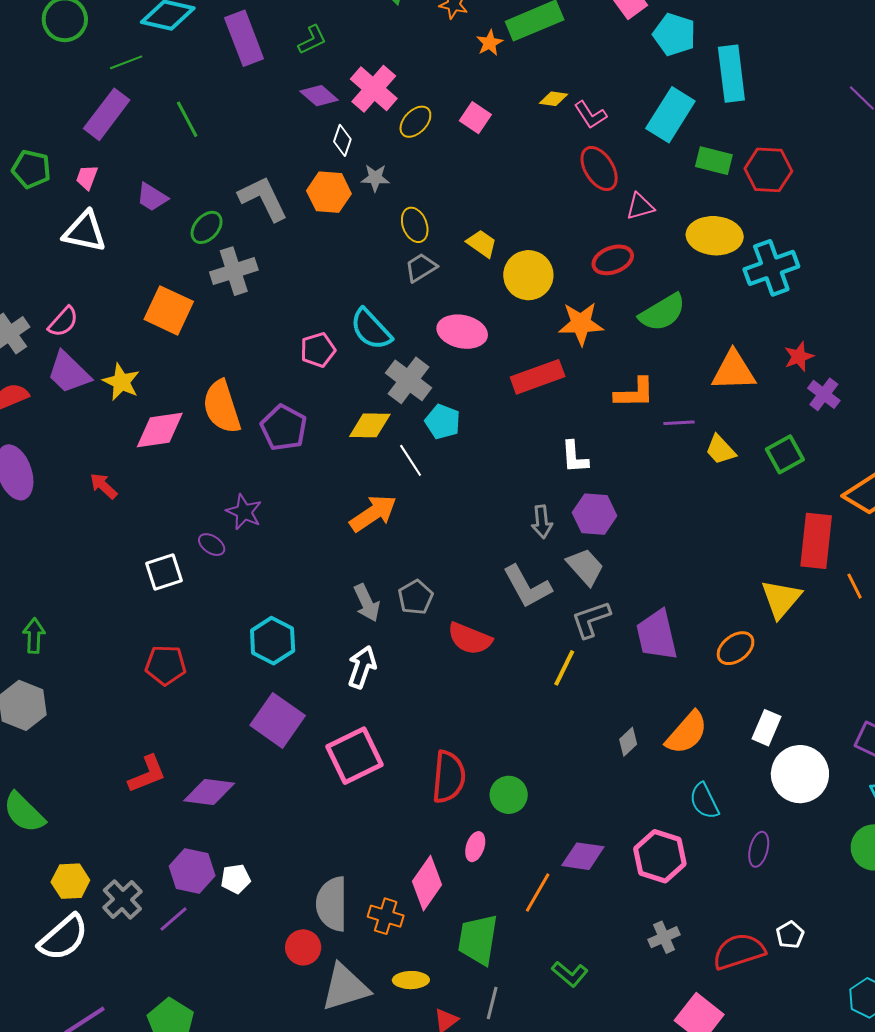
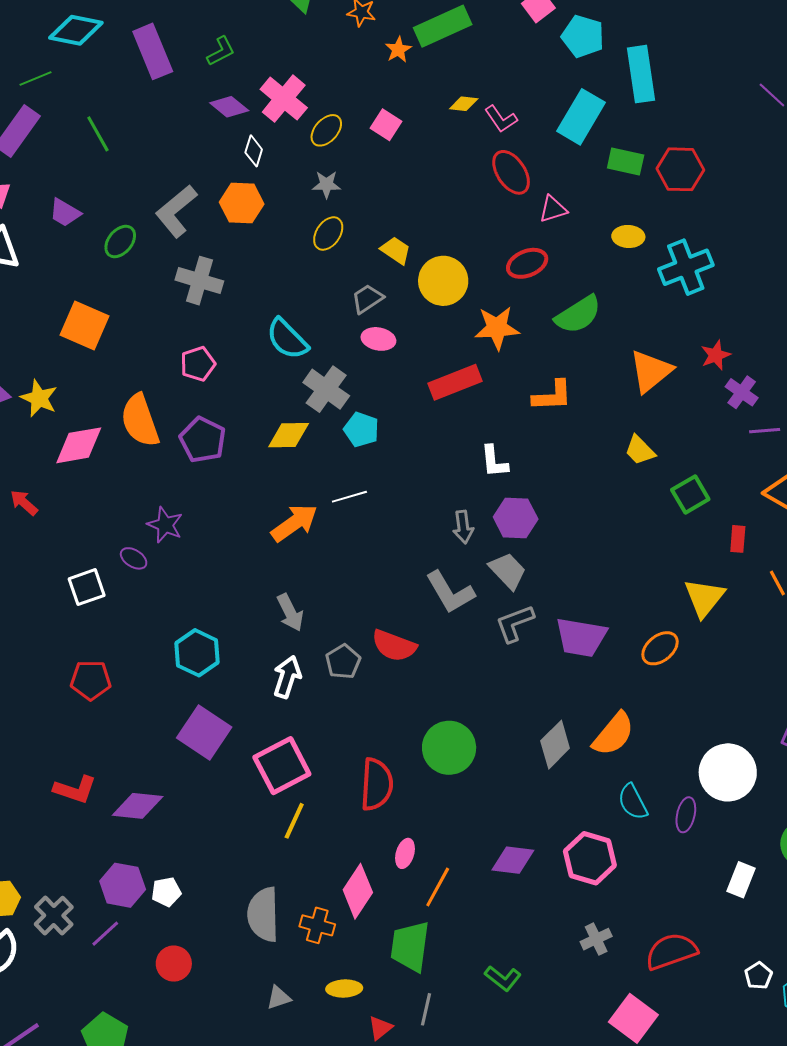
gray star: (375, 178) -> (326, 184), moved
gray L-shape: (263, 198) -> (176, 211), turned -102
yellow ellipse: (415, 225) -> (328, 234), turned 56
yellow ellipse: (715, 236) -> (628, 236), size x0.6
gray trapezoid: (421, 268) -> (367, 299), moved
gray cross: (234, 271) -> (199, 281), moved, turned 36
pink ellipse: (462, 332) -> (378, 339), size x0.7
pink pentagon: (318, 350) -> (198, 364), moved
orange triangle: (733, 371) -> (651, 371), turned -36
purple line: (679, 423) -> (765, 431), moved
green square: (785, 454) -> (690, 494), moved
white line: (411, 460) -> (349, 497), moved, turned -72
red rectangle: (816, 541) -> (738, 539), size x0.5
gray pentagon: (416, 597) -> (343, 662), moved
purple trapezoid: (657, 635) -> (581, 637), turned -66
yellow line: (564, 668) -> (294, 821), moved
white rectangle: (767, 728) -> (741, 880), moved
gray diamond: (628, 742) -> (555, 745), size x1.6
red L-shape: (147, 774) -> (75, 790), turned 42
green circle: (509, 795) -> (449, 748), moved, size x1.4
purple ellipse: (759, 849) -> (686, 815), moved
orange line: (538, 892) -> (438, 887), moved
white pentagon: (790, 935) -> (758, 976), moved
red circle: (303, 947) -> (174, 964), moved
gray triangle: (345, 987) -> (279, 998), size x0.5

